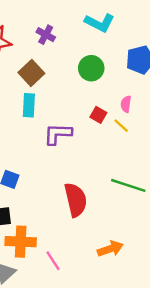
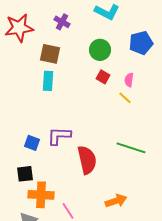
brown square: (31, 73) -> (50, 54), turned -35
red square: (98, 115) -> (103, 77), moved
purple L-shape: (58, 134) -> (59, 136), moved

